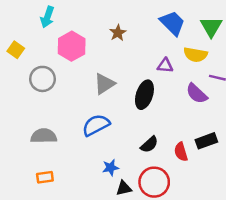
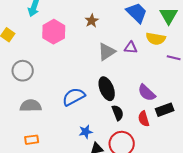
gray circle: (42, 79) -> (23, 71), moved
gray triangle: (104, 84) -> (107, 52), moved
purple semicircle: (197, 93) -> (147, 93), moved
black ellipse: (144, 95) -> (107, 89), moved, turned -40
black semicircle: (149, 144) -> (118, 113), turned -70

